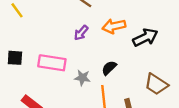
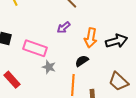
orange arrow: (114, 26) -> (91, 38), moved, turned -78
gray star: (82, 78) -> (49, 67), moved

